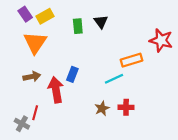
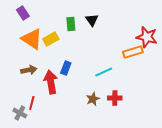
yellow rectangle: (45, 16) -> (51, 39), moved
orange triangle: (35, 43) -> (32, 39), turned -30
orange rectangle: (132, 60) -> (133, 52), moved

